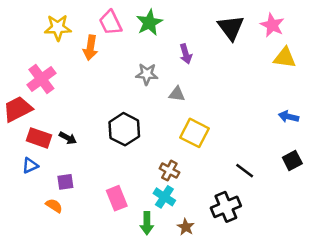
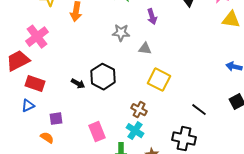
black arrow: (68, 138) -> (78, 84), moved
black cross: (226, 207) -> (184, 139), turned 35

